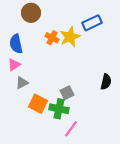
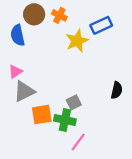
orange cross: (52, 38) -> (59, 15), moved
blue semicircle: (16, 44) -> (18, 35), moved
gray triangle: (22, 83) -> (24, 91), size x1.5
orange square: (38, 104) -> (42, 114), turned -36

